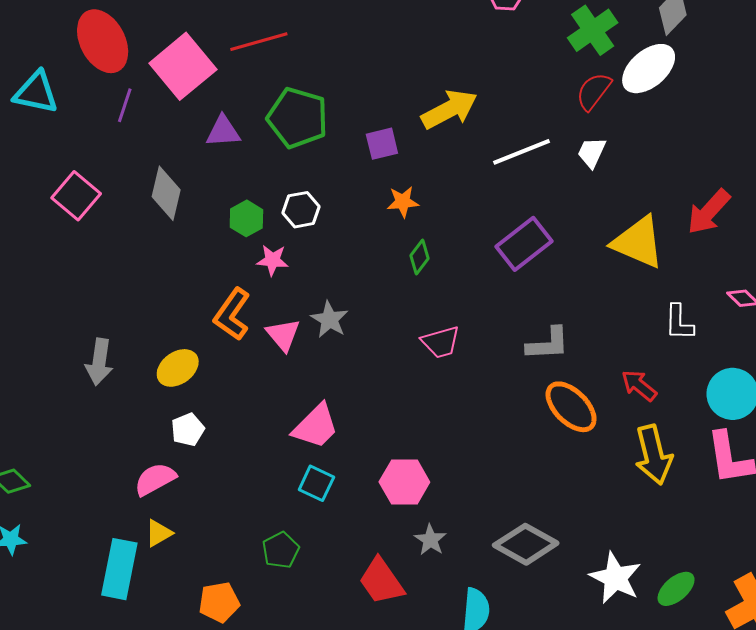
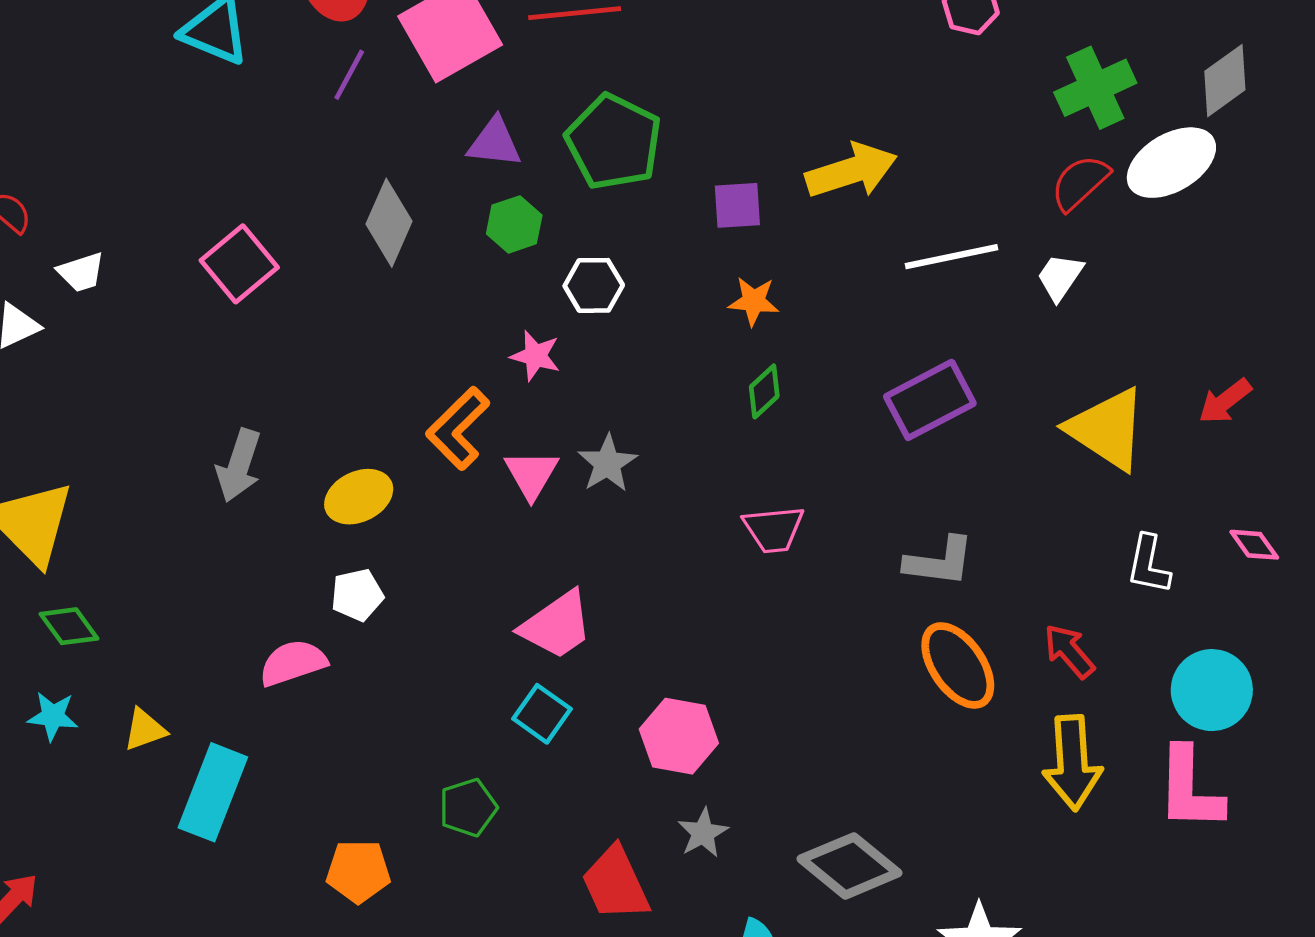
pink square: (76, 196) -> (239, 264), moved
red arrow: (709, 212) -> (1225, 401), size x0.7
green hexagon: (246, 218) -> (514, 224), moved
yellow triangle: (159, 533) -> (145, 730), moved

